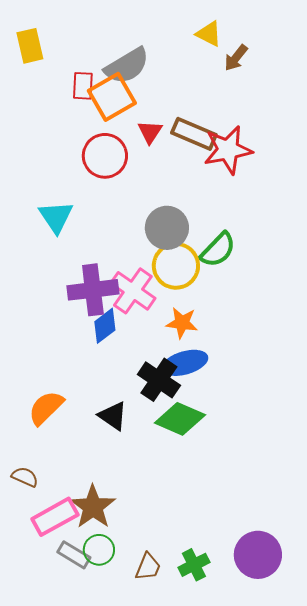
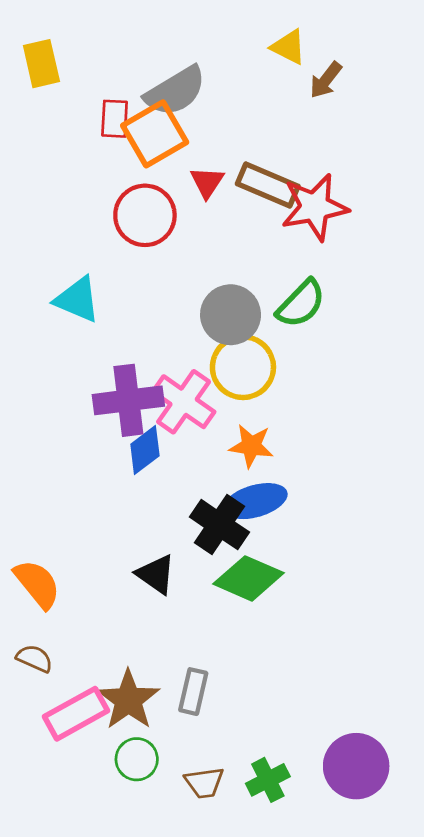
cyan triangle: (56, 217) -> (77, 300), turned -33
green semicircle: (218, 250) -> (301, 304), moved
orange semicircle: (46, 408) -> (37, 584), moved, turned 96
gray rectangle: (74, 555) -> (193, 692), moved, turned 72
brown trapezoid: (148, 567) -> (204, 783), turned 60

